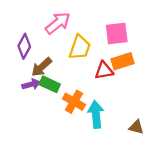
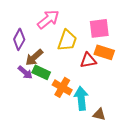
orange rectangle: (122, 61) -> (104, 52), turned 36
purple arrow: (31, 84) -> (25, 72), turned 56
brown triangle: (136, 127) -> (99, 114), moved

